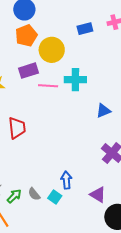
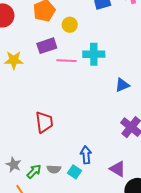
yellow circle: (52, 50) -> (70, 25), size x0.6
red trapezoid: (17, 128) -> (44, 122), moved
gray semicircle: (34, 194) -> (54, 169), turned -48

